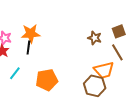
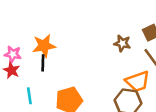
cyan line: (15, 73) -> (29, 96), turned -40

